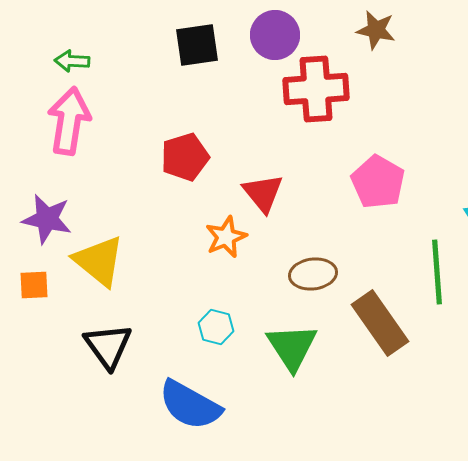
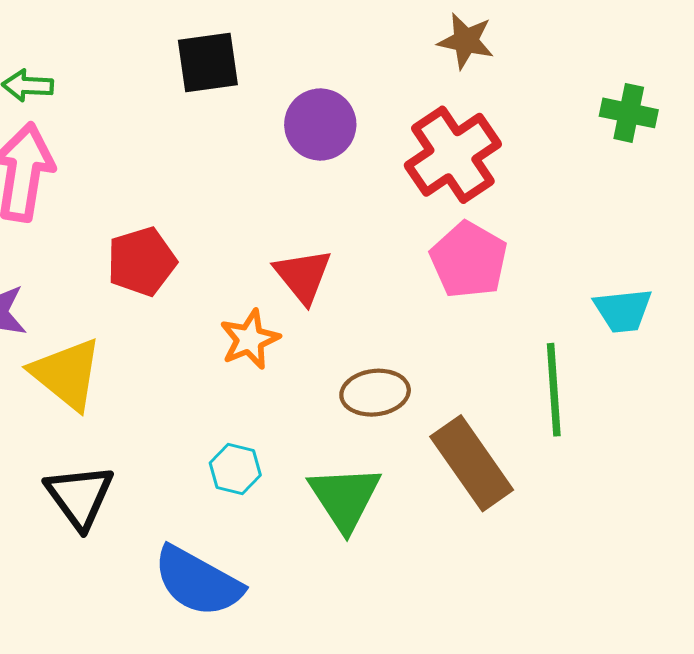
purple circle: (275, 35) -> (320, 124), moved
red cross: (316, 89) -> (453, 155), moved, turned -30
red pentagon: (185, 157) -> (142, 261), moved

